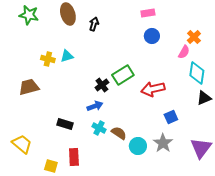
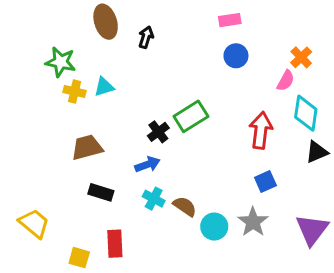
green star: (29, 15) -> (61, 62), moved
brown trapezoid: (29, 87) -> (87, 147), moved
red arrow: (153, 89) -> (261, 130), moved, turned 110

